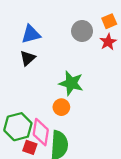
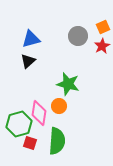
pink diamond: (41, 132) -> (39, 113), moved

